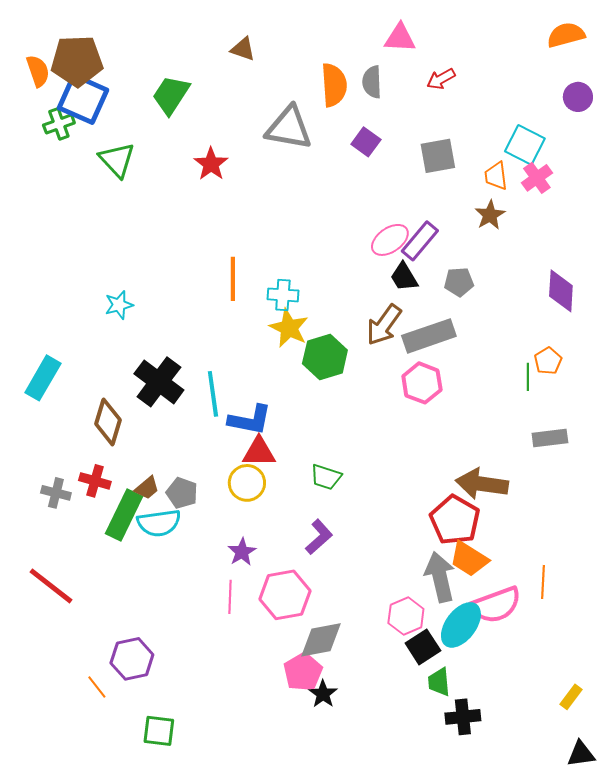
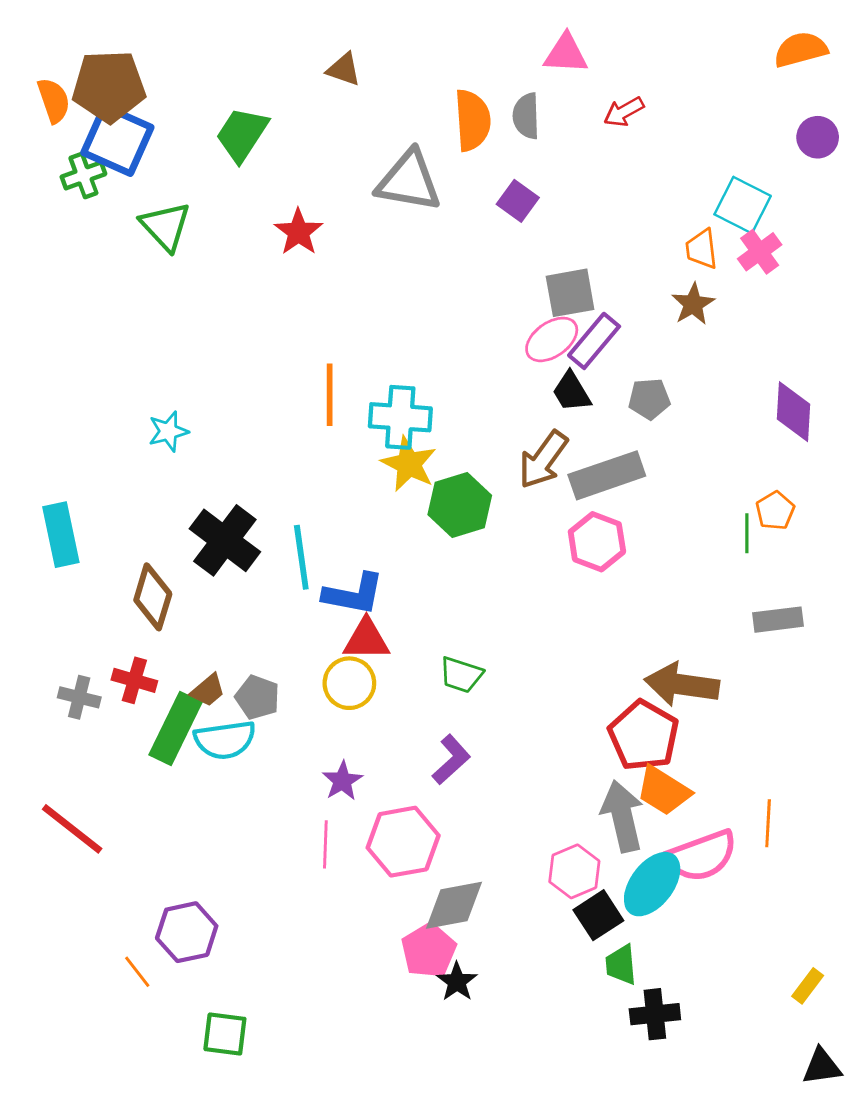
gray square: (438, 156) -> (570, 293), moved
cyan cross: (283, 295) -> (400, 417), size x1.4
cyan rectangle: (43, 378) -> (61, 535), turned -42

